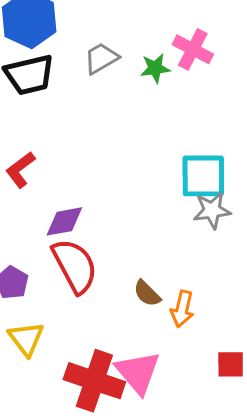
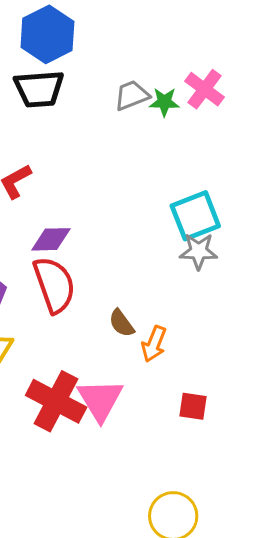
gray trapezoid: (101, 58) -> (132, 95), moved
cyan square: (203, 176) -> (195, 216), turned -30

